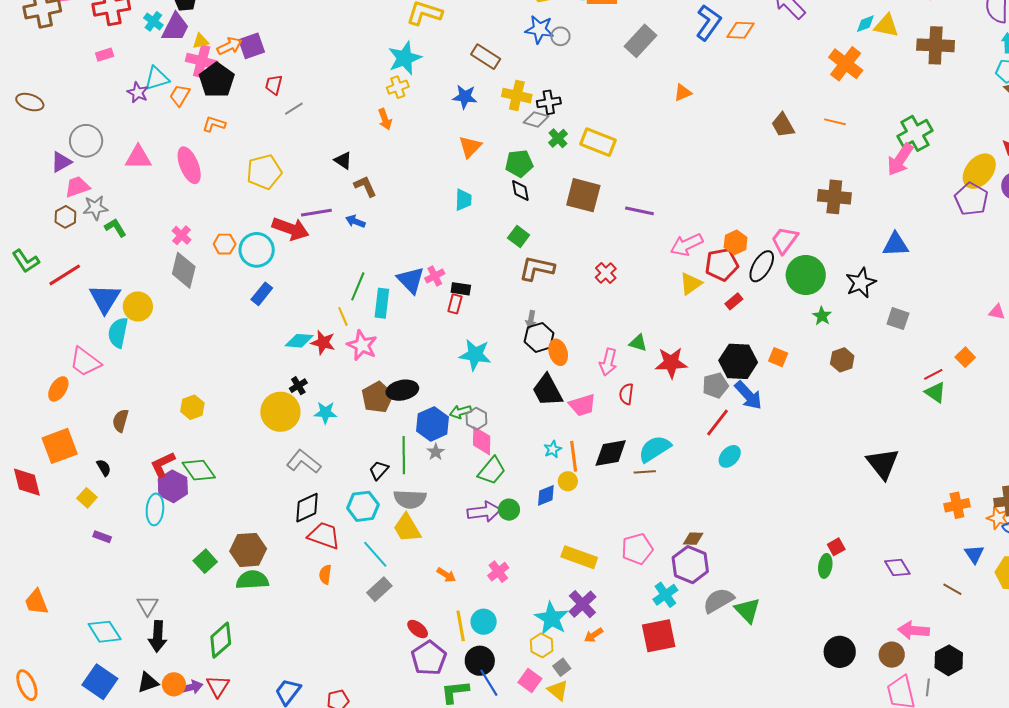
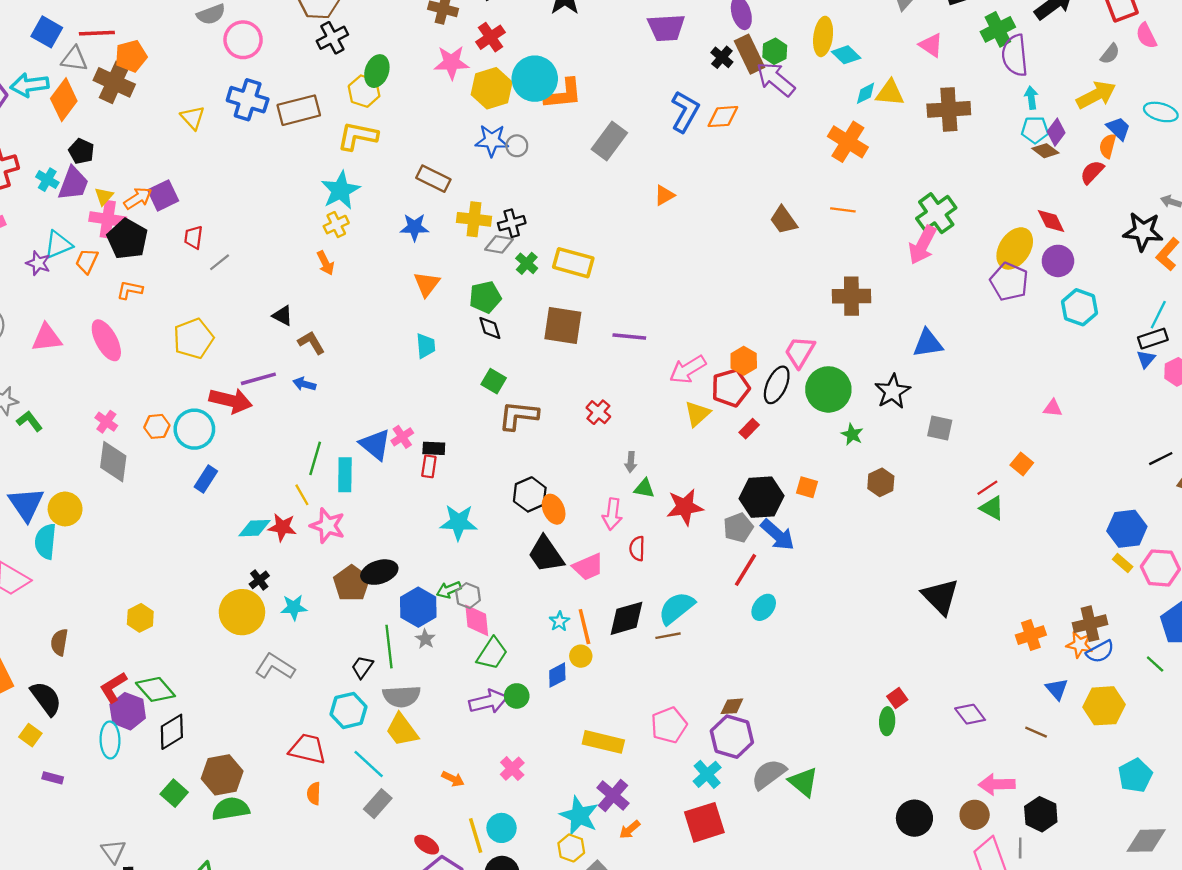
yellow triangle: (201, 41) -> (104, 196), turned -30
gray arrow: (531, 319) -> (631, 462), moved
black semicircle: (104, 468) -> (46, 698), size x1.8
black diamond: (307, 508) -> (172, 732), moved

